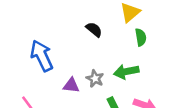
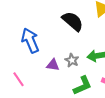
black semicircle: (94, 29) -> (73, 21), size x1.6

